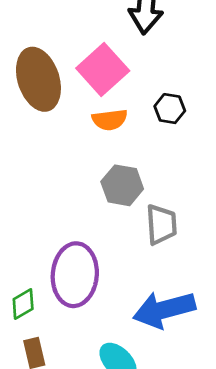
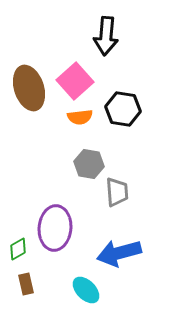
black hexagon: (170, 109) -> (123, 109), size x1.6

